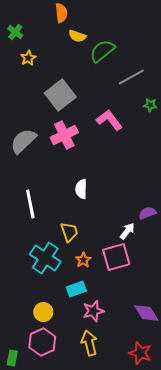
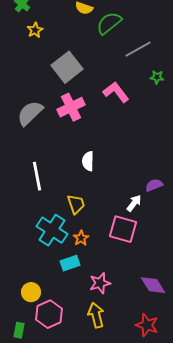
pink square: (116, 257) -> (123, 229), turned 32
orange star: (83, 260) -> (81, 238), moved
cyan rectangle: (76, 289) -> (70, 263), moved
yellow circle: (43, 312) -> (31, 292), moved

